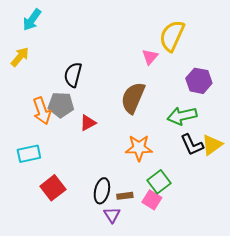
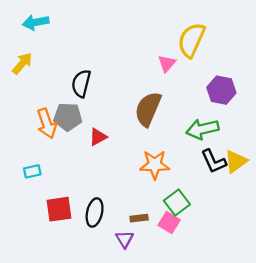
cyan arrow: (32, 20) -> (36, 22), turned 45
cyan rectangle: (29, 154) -> (32, 171), size x0.7
red square: (53, 188) -> (59, 209), turned 30
black ellipse: (102, 191) -> (95, 212), moved

